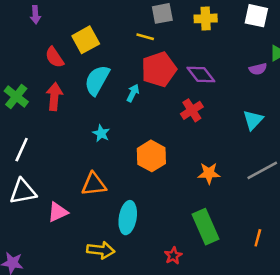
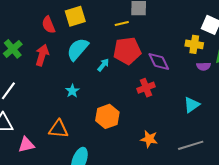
yellow cross: (206, 18) -> (194, 44), moved
yellow line: (145, 37) -> (122, 23), turned -40

